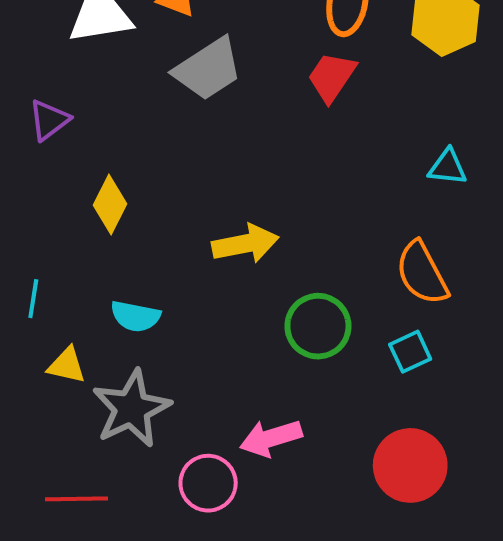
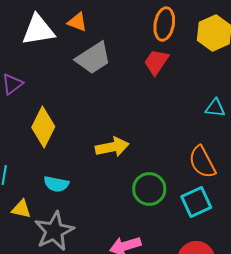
yellow diamond: (110, 204) -> (43, 127), size x1.4
cyan square: (410, 352) -> (196, 202), size x1.4

